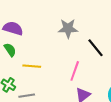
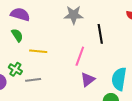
black line: (96, 48) -> (100, 34), turned 30

